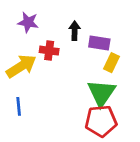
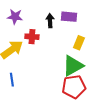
purple rectangle: (99, 43) -> (69, 17), moved
green triangle: (101, 93) -> (73, 66), turned 30

